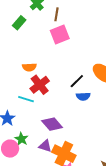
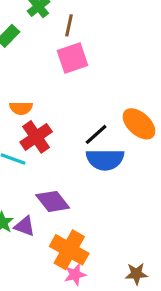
blue semicircle: (83, 96) -> (105, 159), size x1.6
purple triangle: (45, 146) -> (25, 226), moved

